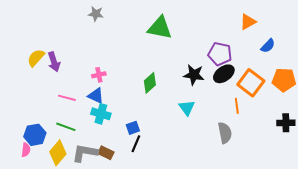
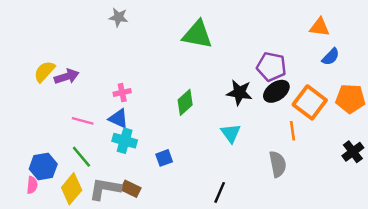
orange triangle: (248, 22) -> (320, 27), moved, turned 36
purple arrow: (54, 62) -> (67, 76), turned -90
black cross: (286, 123) -> (353, 152), turned -36
green line: (66, 127) -> (81, 157), turned 30
black line: (136, 144) -> (220, 192), moved

